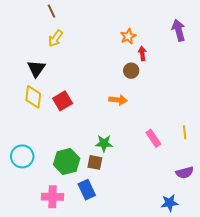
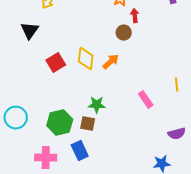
yellow diamond: (33, 97) -> (86, 59), moved
orange arrow: (118, 100) -> (111, 62), turned -48
yellow line: (185, 132) -> (177, 85), moved

